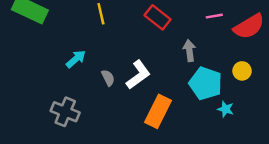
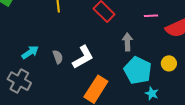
cyan arrow: (76, 59) -> (30, 52), moved

